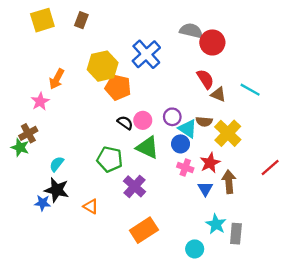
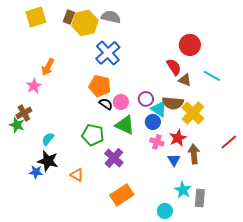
gray semicircle: (191, 31) -> (111, 17), moved
red circle: (212, 42) -> (190, 45), moved
blue cross: (146, 54) -> (108, 53), moved
yellow hexagon: (103, 66) -> (85, 23), moved
orange pentagon: (118, 87) -> (100, 86), moved
brown semicircle: (204, 122) -> (173, 103), size x1.5

